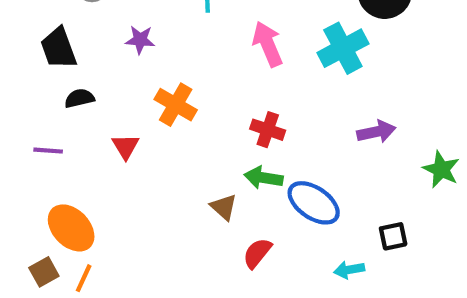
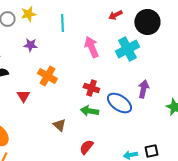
purple arrow: (376, 132) -> (143, 89), turned -66
blue ellipse: (314, 203) -> (119, 103), moved
brown triangle: (224, 207) -> (59, 125), moved
black square: (393, 236) -> (151, 151), moved

